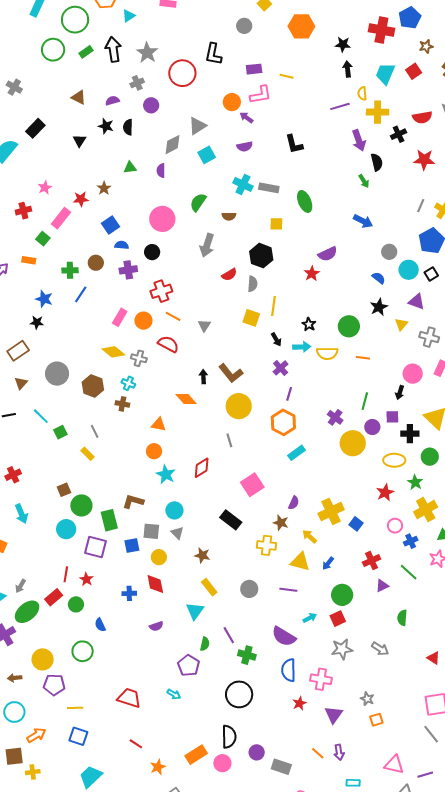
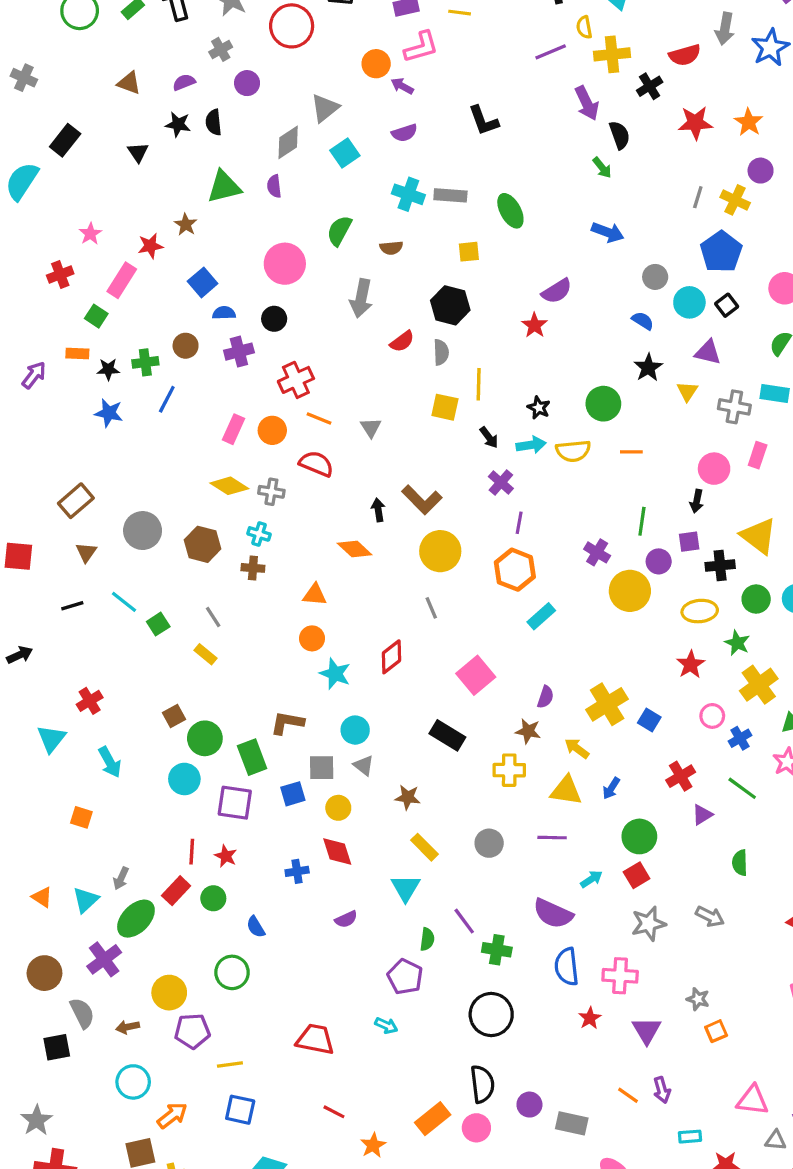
green triangle: (130, 168) -> (224, 187), size x1.6
black star: (37, 322) -> (108, 369), moved

